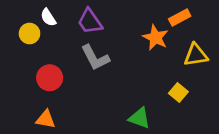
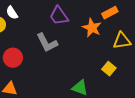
purple trapezoid: (90, 21) -> (59, 16), moved

